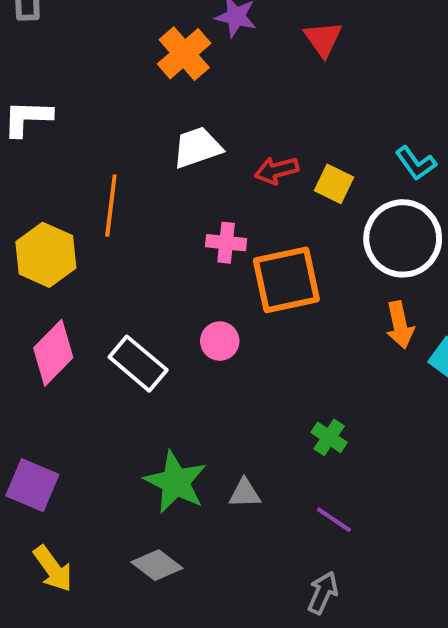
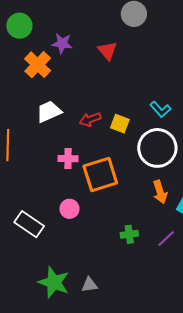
green cross: (329, 437) -> (129, 234), moved, turned -36
purple line: (334, 520) -> (166, 239), moved, turned -72

